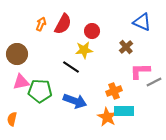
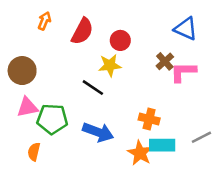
orange arrow: (41, 24) -> (44, 21), moved
pink L-shape: (140, 71) -> (183, 72), moved
gray line: (154, 82) -> (201, 137), moved
orange cross: (114, 91) -> (149, 119), turned 35
orange semicircle: (12, 119) -> (34, 152), moved

